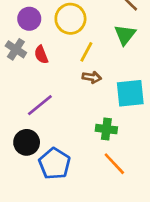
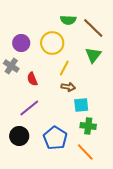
red semicircle: (41, 55) -> (32, 79), moved
cyan square: (130, 93) -> (81, 105), moved, size x0.7
green cross: (106, 129) -> (88, 126), moved
blue pentagon: (55, 164) -> (55, 138), moved

